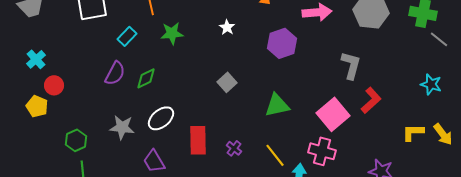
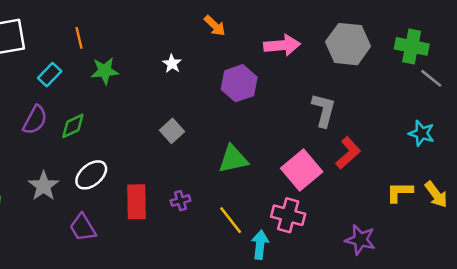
gray star: (122, 127) -> (44, 186), turned 30
purple cross: (234, 148) -> (181, 201), moved, turned 35

